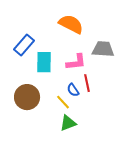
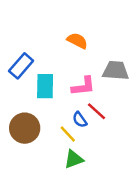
orange semicircle: (71, 24) -> (77, 41), size x0.7
red line: (87, 83) -> (96, 111), turned -36

